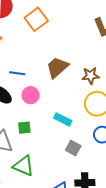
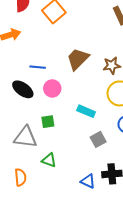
gray square: (73, 148) -> (98, 139), turned 35
green triangle: (23, 166) -> (49, 160), size x0.7

